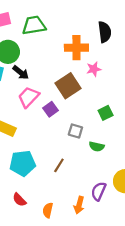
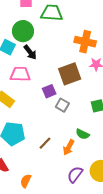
pink trapezoid: (28, 97) -> (20, 74), moved, turned 35
gray square: (75, 131) -> (62, 105), moved
orange arrow: (79, 205) -> (69, 147), moved

